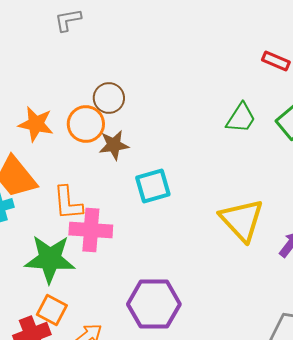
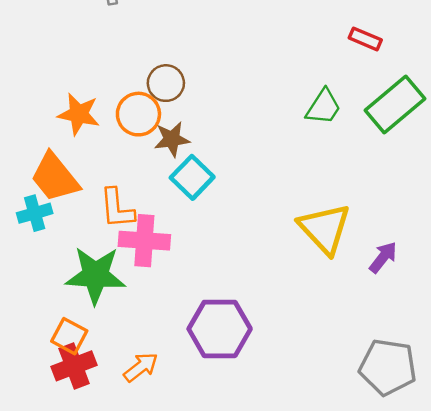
cyan square: (153, 186) -> (192, 177), moved, turned -30
orange square: (52, 310) -> (69, 336), moved

